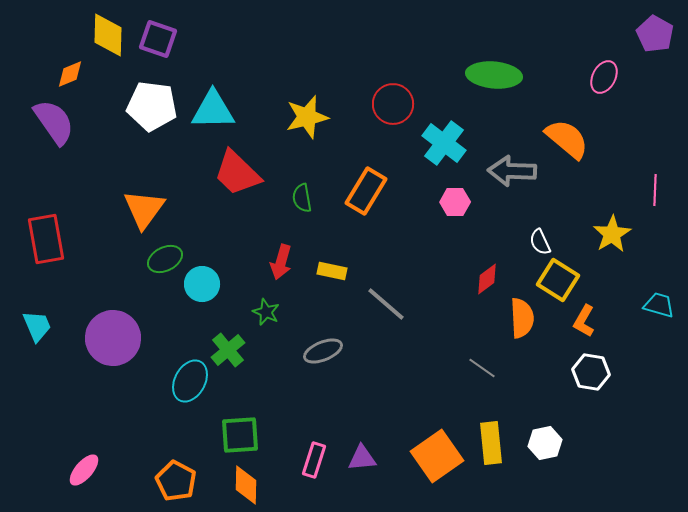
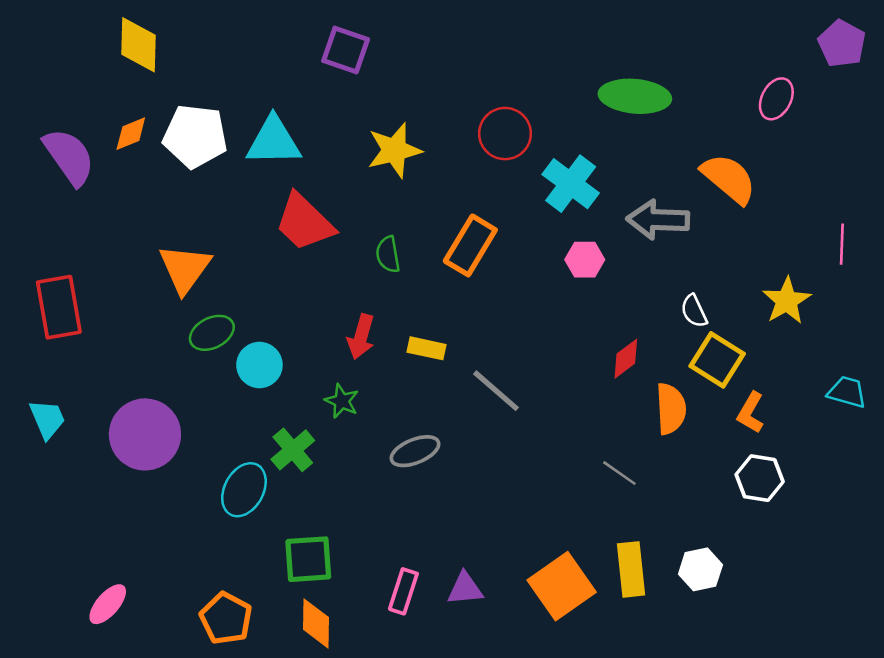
purple square: (158, 39) -> (346, 50), moved
orange diamond: (70, 74) -> (131, 134), moved

